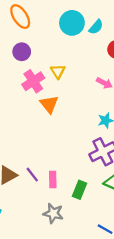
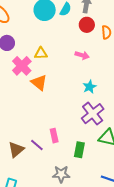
yellow triangle: (58, 71) -> (41, 53), turned -48
pink rectangle: (53, 179) -> (54, 136), moved

